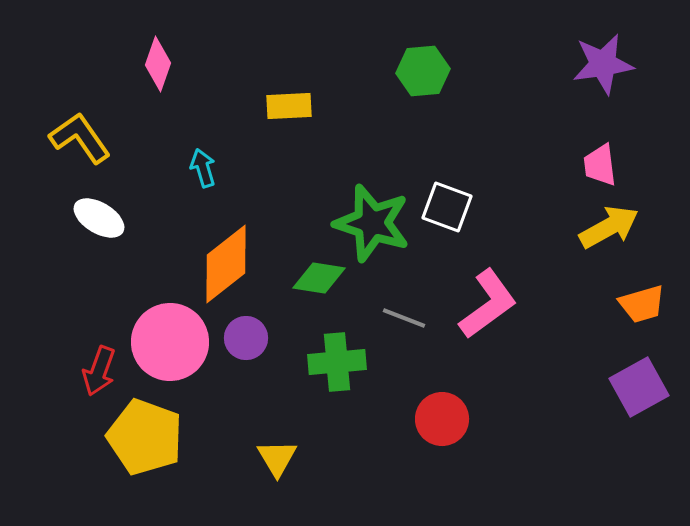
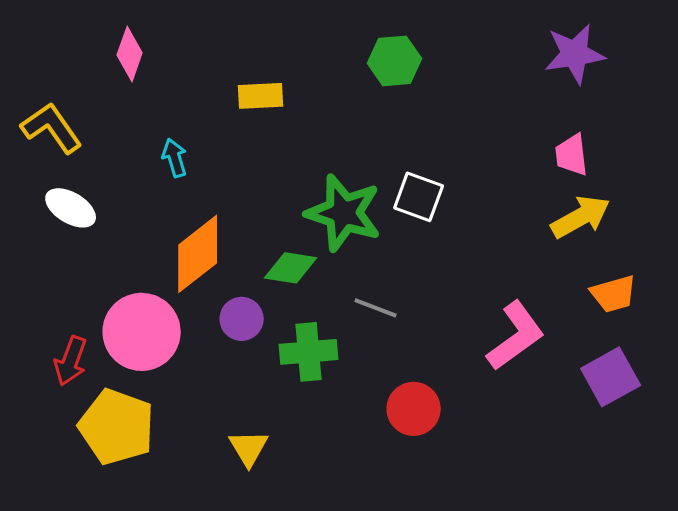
pink L-shape: (488, 304) -> (516, 336), moved
purple circle: (246, 338) -> (242, 319), moved

